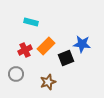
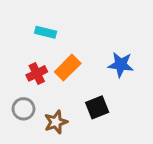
black square: (66, 58) -> (97, 107), moved
brown star: (48, 82) -> (56, 122), moved

